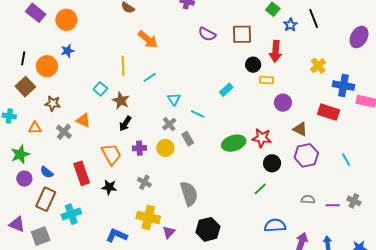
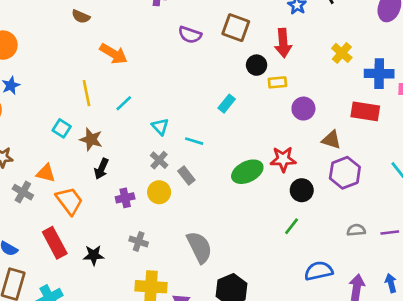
brown square: (242, 34) -> (236, 28), turned 30
orange trapezoid: (111, 154) -> (69, 201), moved

